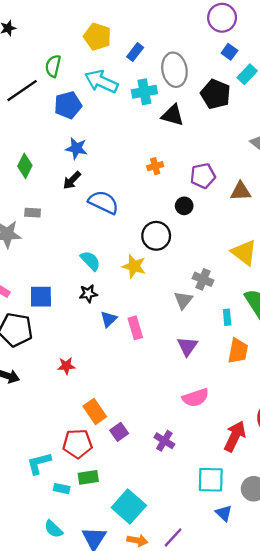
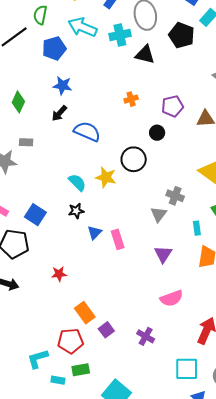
yellow star: (134, 266) -> (106, 177), moved
blue square: (41, 297) -> (35, 215), turned 35

